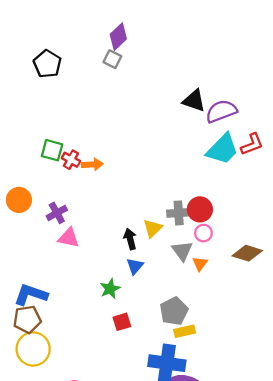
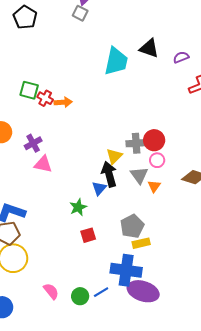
purple semicircle: (221, 111) -> (181, 57), moved, size x0.6
cyan trapezoid: (222, 149) -> (116, 61), moved, turned -32
black arrow: (130, 239) -> (109, 174), moved, size x1.4

